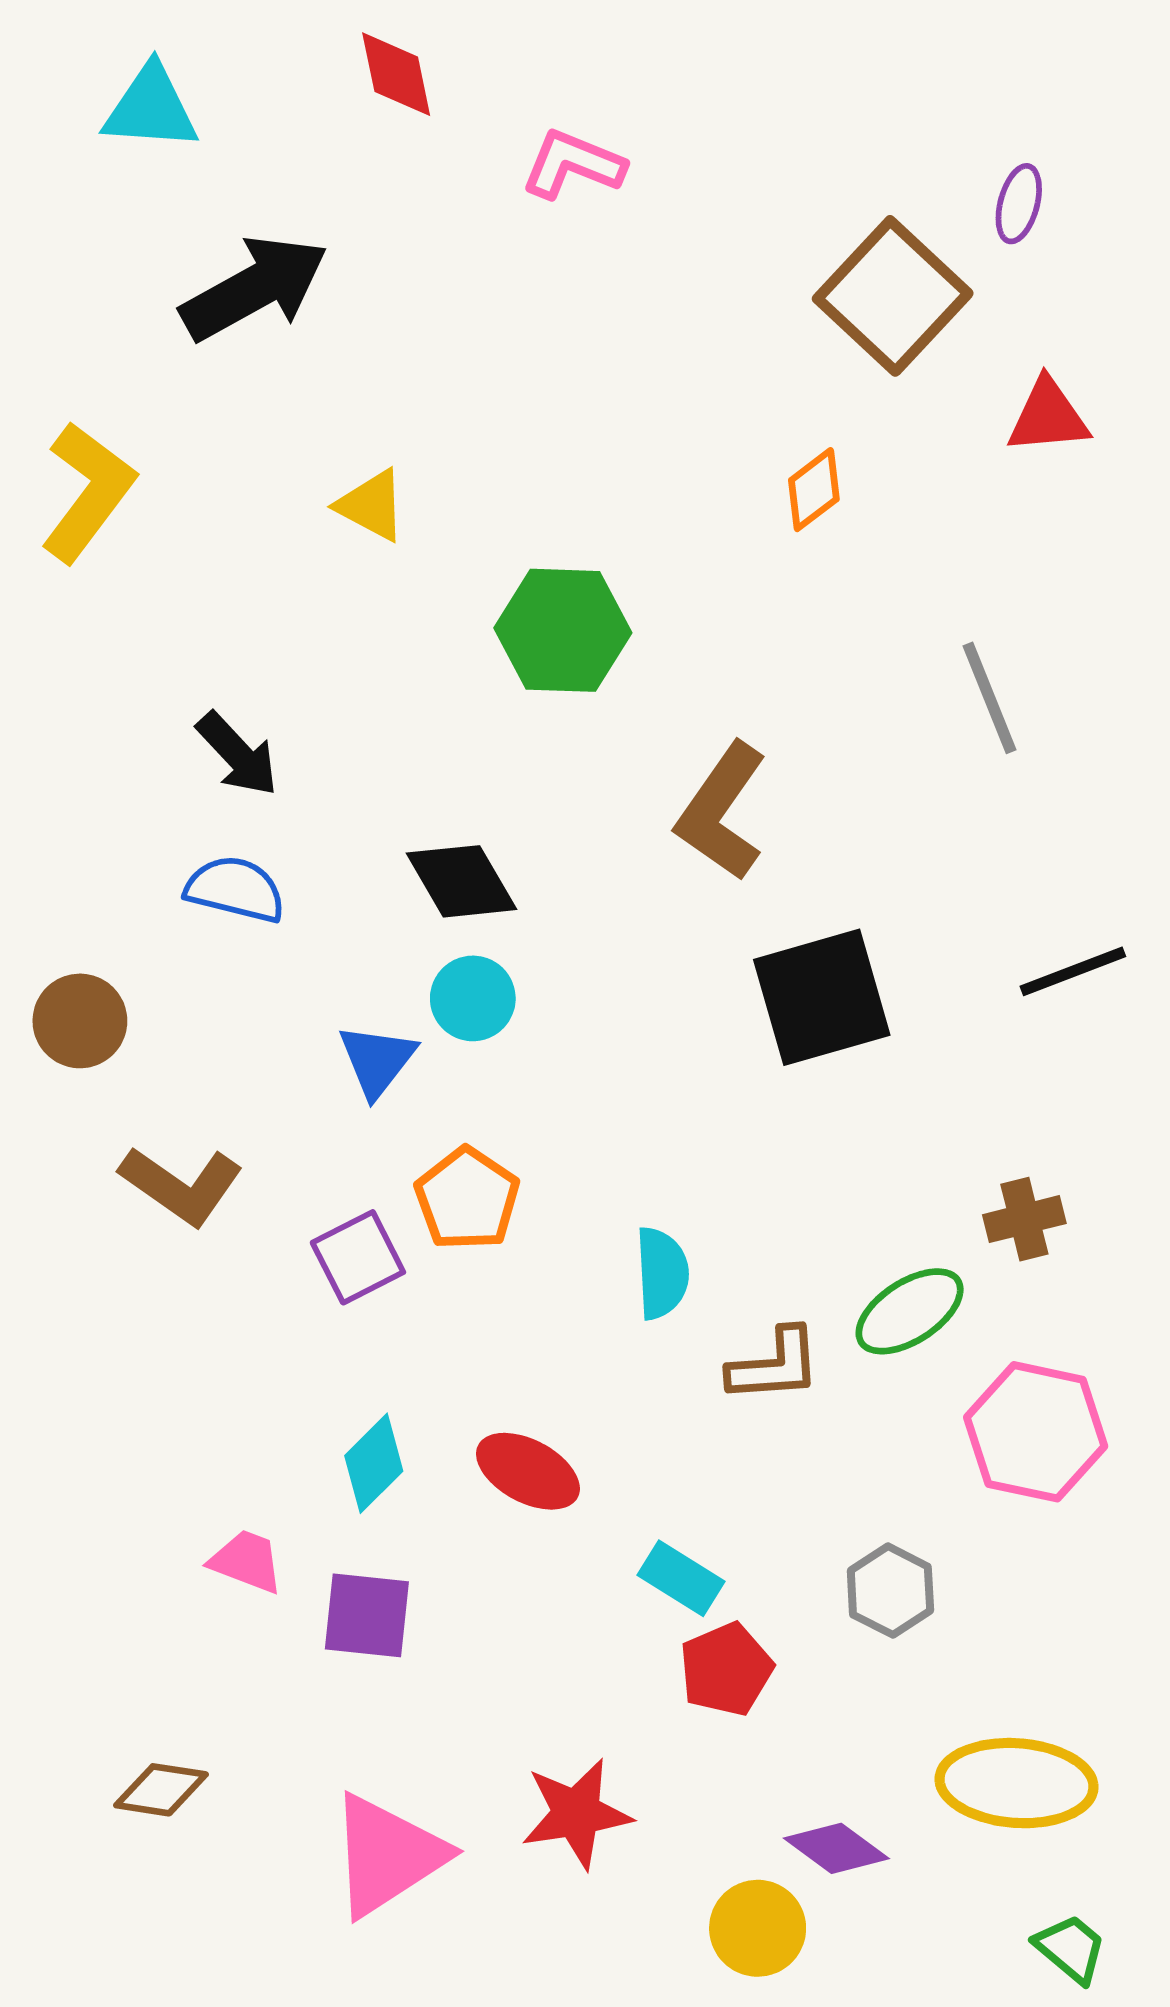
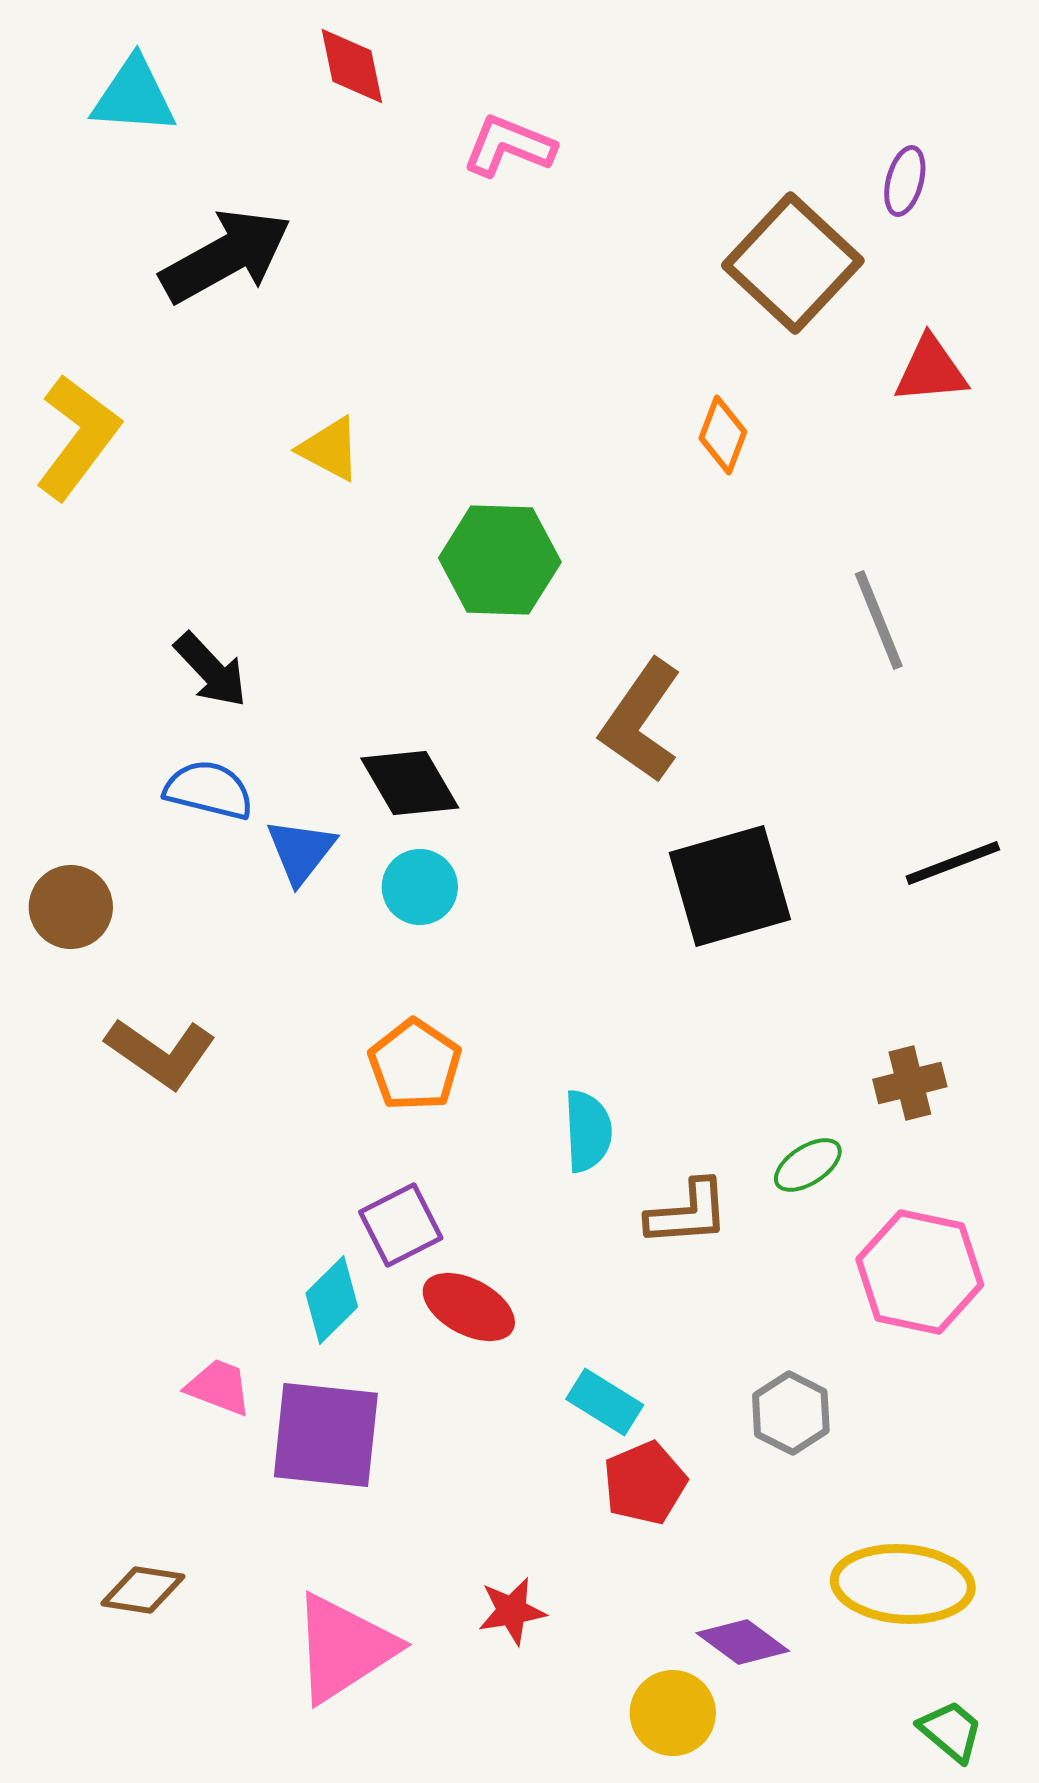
orange diamond: (814, 490) -> (723, 435), turned -32
blue triangle: (377, 1060) -> (301, 851), moved
purple square: (358, 1257) -> (401, 1225), moved
green ellipse: (910, 1311) -> (808, 1165), size x0.7
purple square: (367, 1615) -> (326, 1435), size x1.4
red star: (576, 1813) -> (512, 1611), size x0.7

